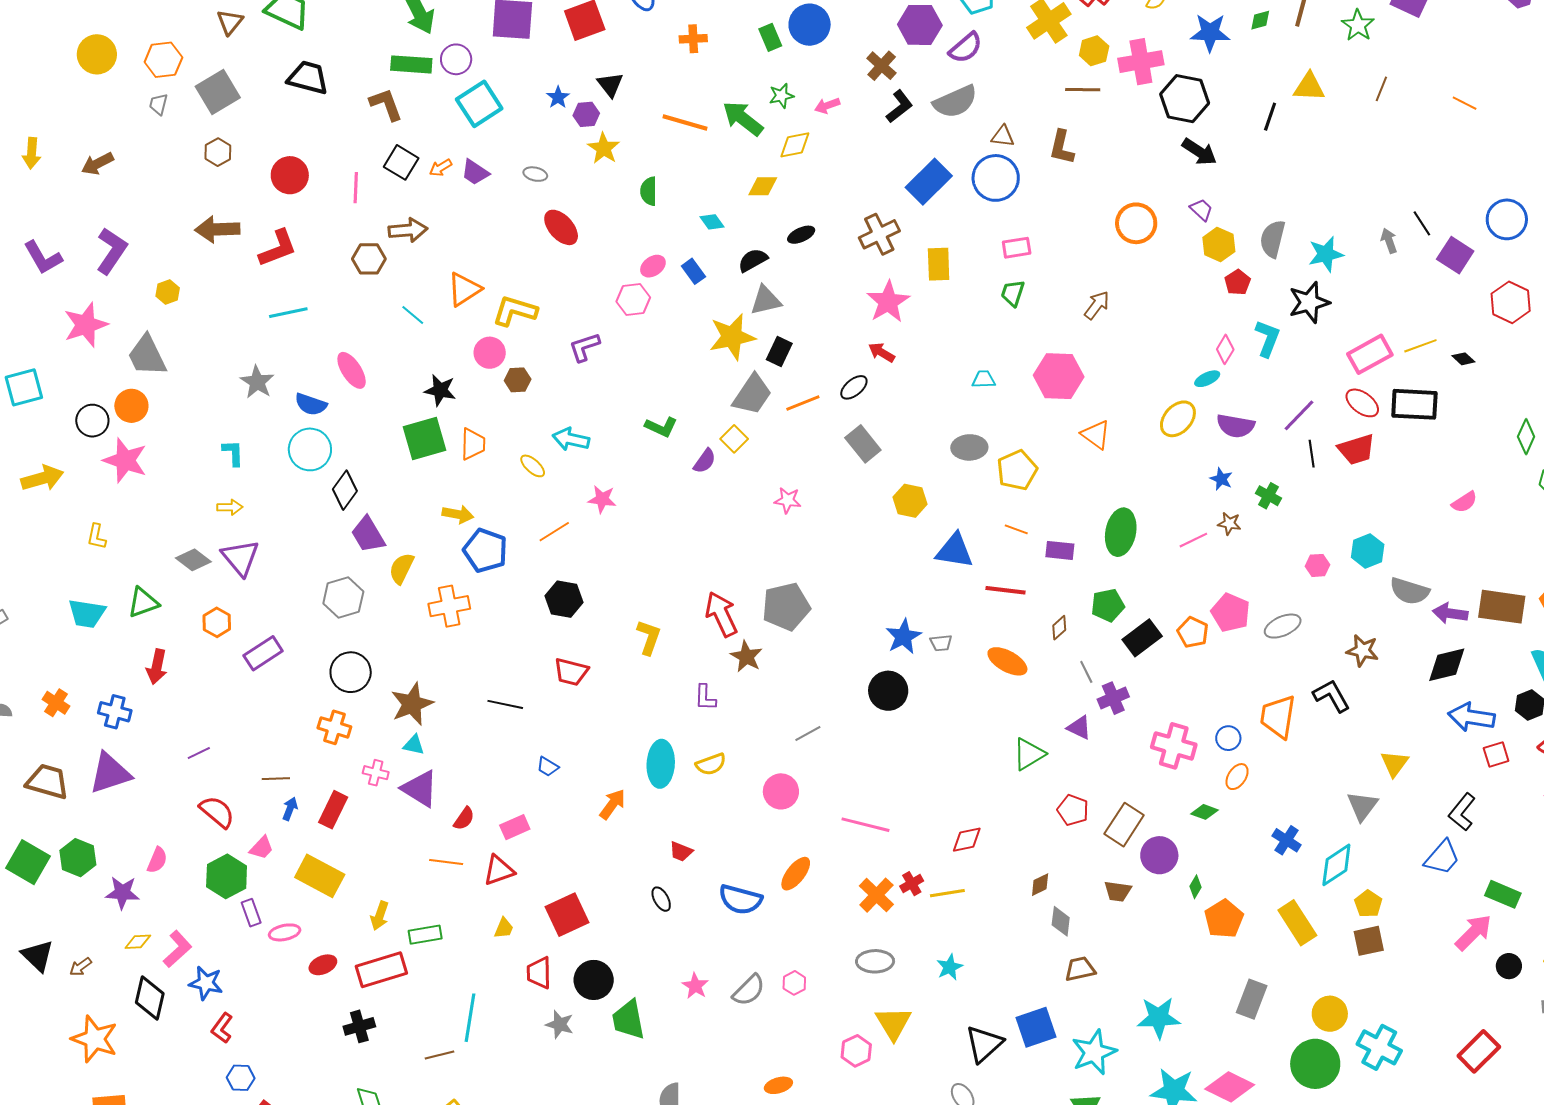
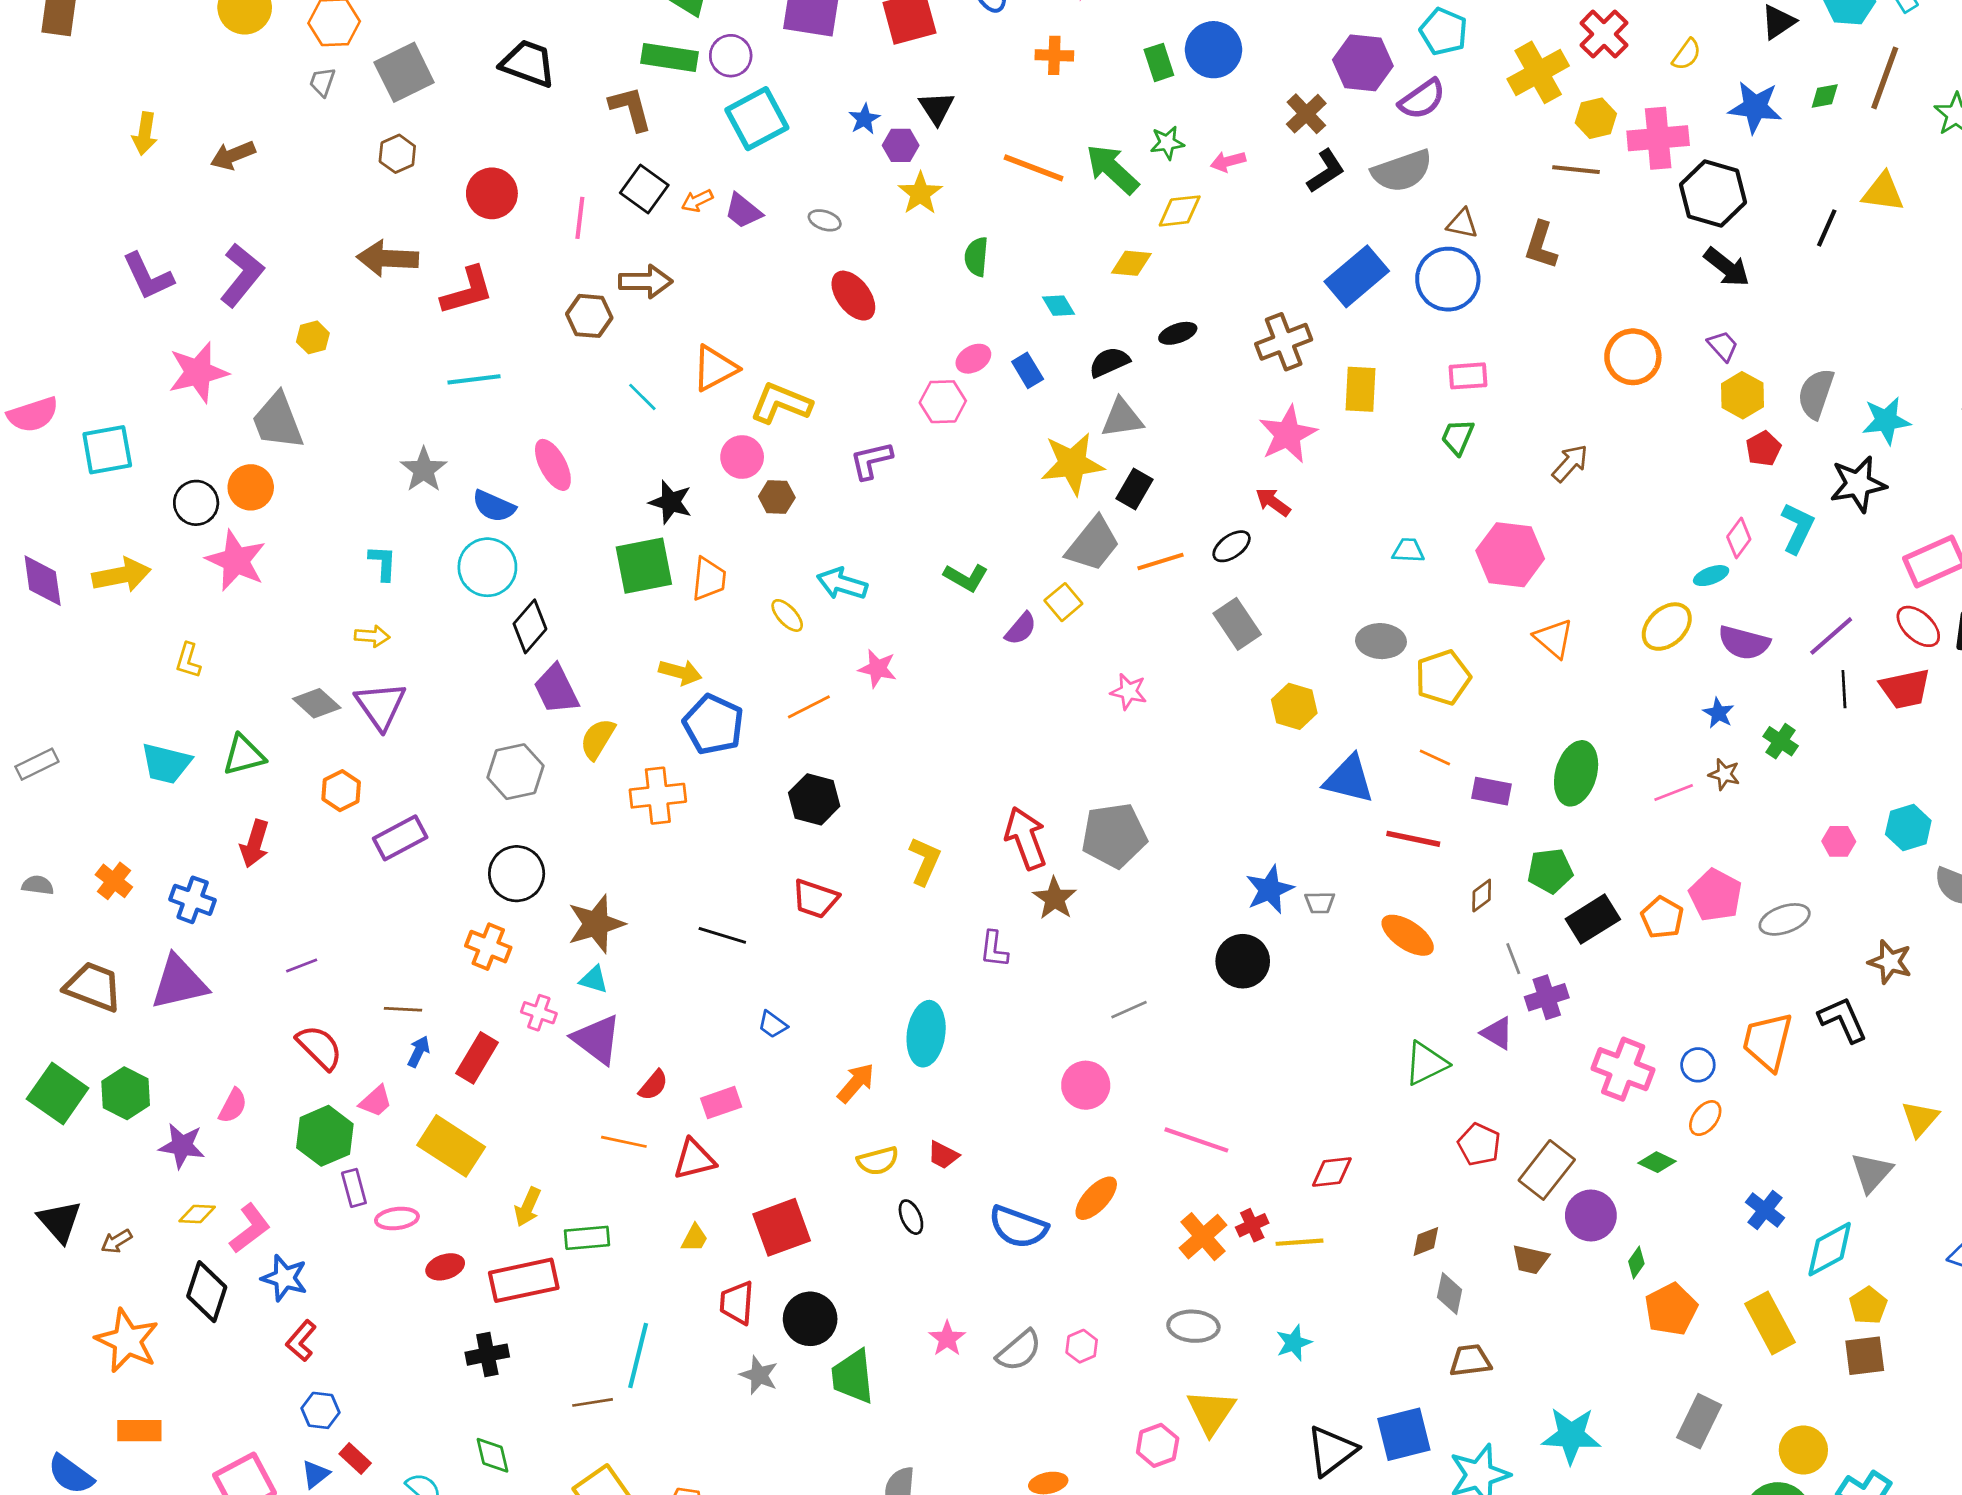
yellow semicircle: (711, 764) -> (878, 1161), moved

